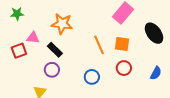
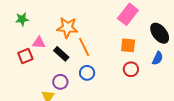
orange line: (99, 45) -> (84, 47), moved
purple circle: (52, 70) -> (60, 82), moved
blue semicircle: (156, 73) -> (158, 58), moved
blue circle: (92, 77) -> (87, 73), moved

